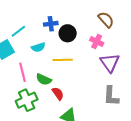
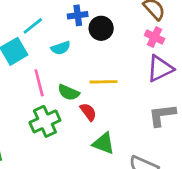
pink cross: (97, 42) -> (155, 37), moved
yellow line: (63, 60) -> (104, 82), moved
purple triangle: (110, 63) -> (160, 69), turned 40
gray L-shape: (111, 96) -> (162, 115), turned 80

